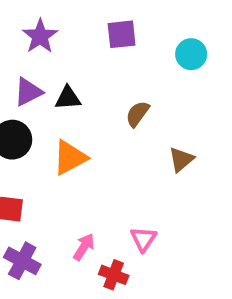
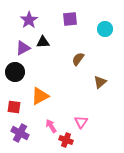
black triangle: (68, 98) -> (43, 42), moved
orange triangle: (70, 158) -> (40, 96), moved
pink arrow: (84, 247) -> (51, 126), turned -64

